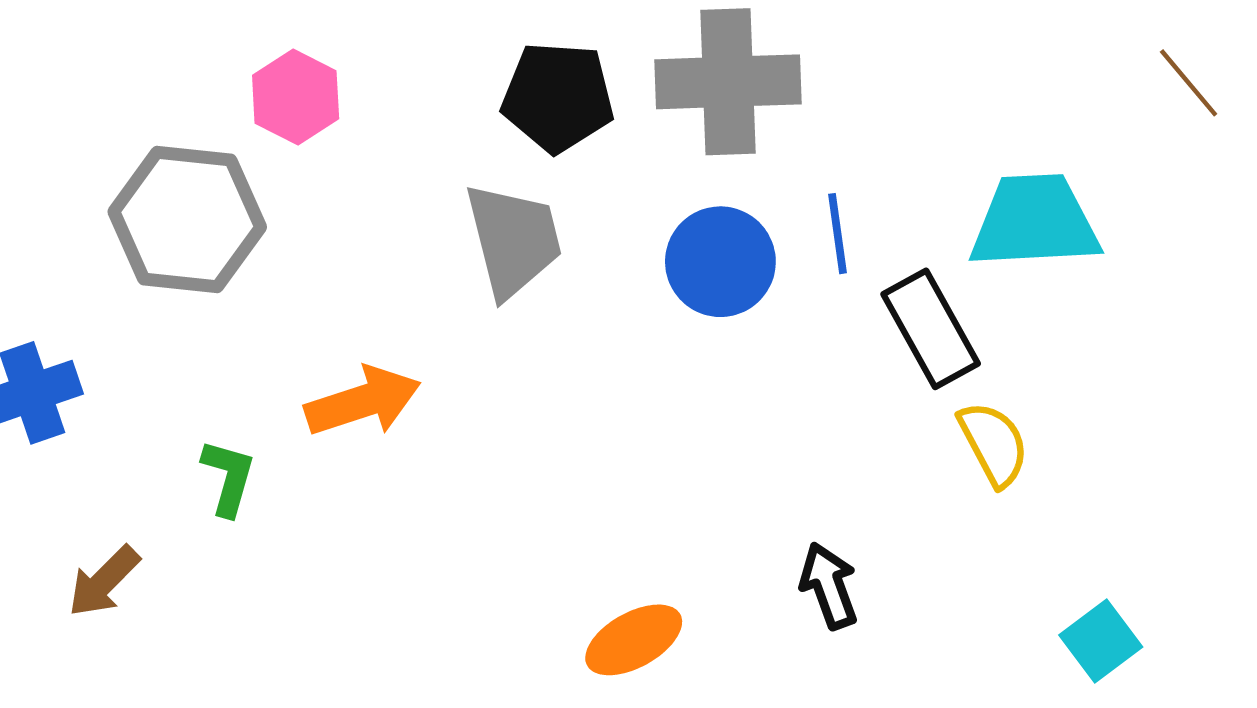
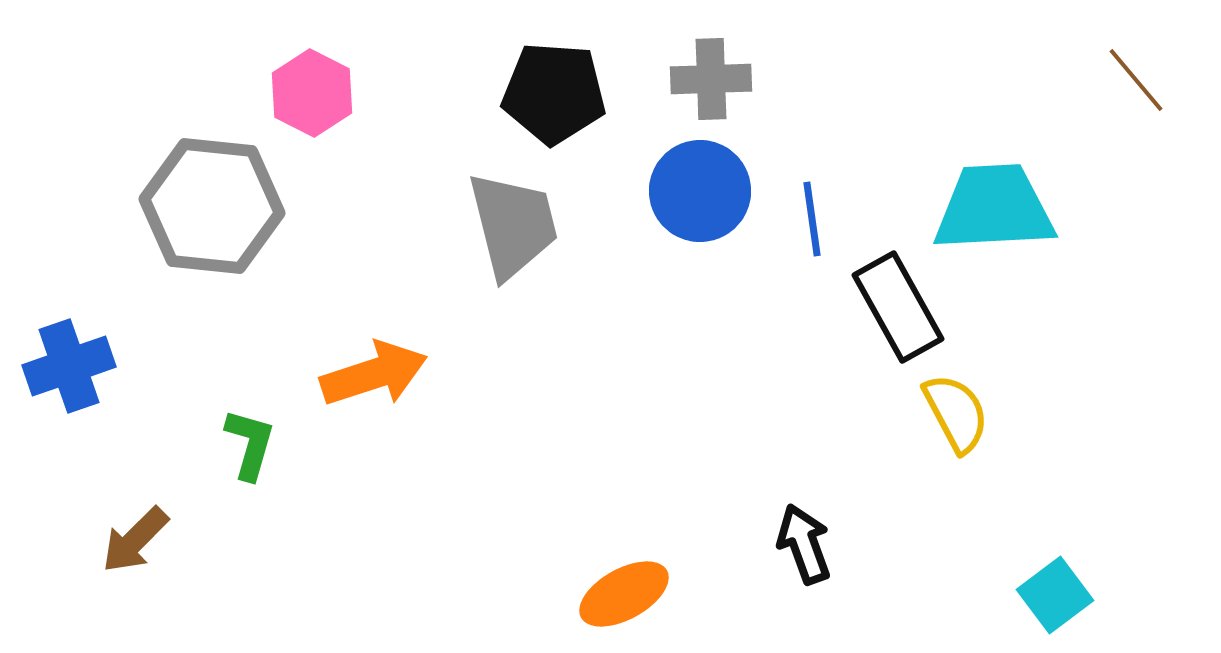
gray cross: (728, 82) -> (711, 79), size x0.6
blue circle: (720, 262) -> (700, 191), moved

